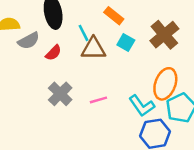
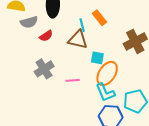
cyan line: (84, 33) -> (82, 25), moved
cyan square: (126, 43) -> (97, 58), moved, turned -32
orange ellipse: (165, 84) -> (107, 74), moved

